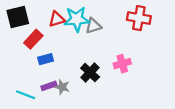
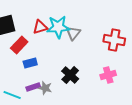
red cross: (139, 18) -> (114, 40), moved
gray triangle: (93, 26) -> (73, 33), turned -35
pink cross: (122, 64) -> (108, 75), moved

